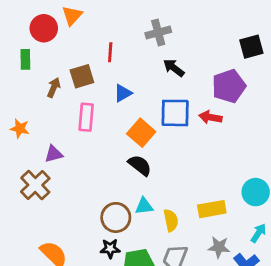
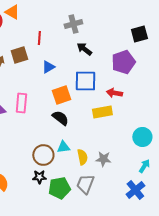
orange triangle: (72, 16) -> (12, 12), turned -42
pink rectangle: (86, 117) -> (21, 103), moved
red arrow: (210, 117) -> (114, 93), moved
orange square: (141, 133) -> (61, 95), turned 30
yellow rectangle: (212, 209) -> (102, 112), moved
gray star: (219, 247) -> (103, 159), moved

